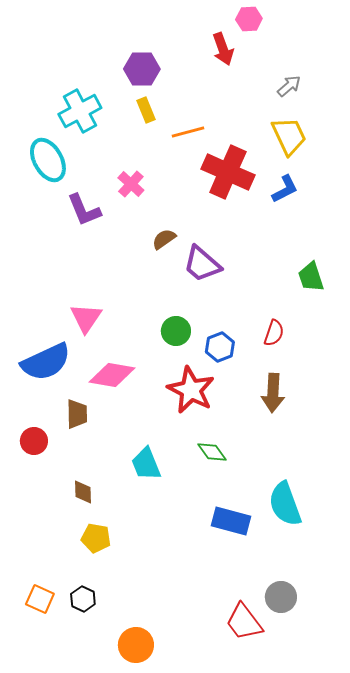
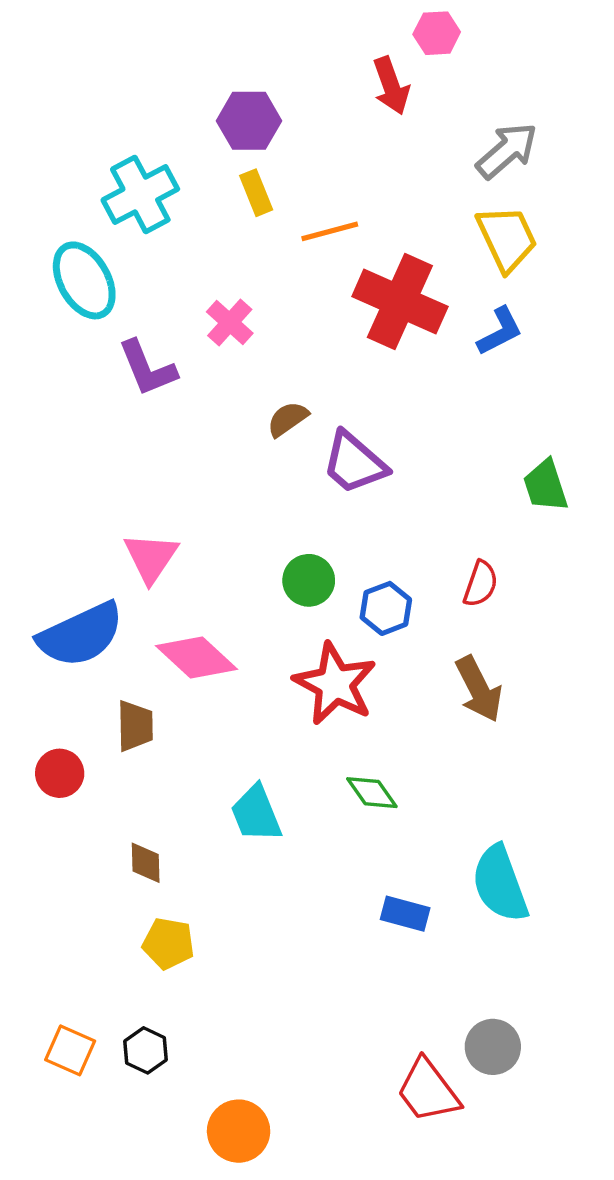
gray arrow: (289, 86) -> (507, 151), size x1.5
pink diamond: (112, 375) -> (196, 658), turned 33
brown arrow: (273, 393) -> (479, 689), turned -30
blue rectangle: (231, 521) -> (405, 914), size x0.7

